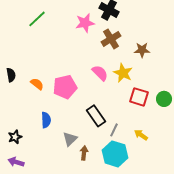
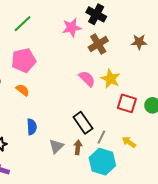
brown star: (142, 50) -> (139, 42), moved
pink pentagon: (65, 87) -> (24, 60), moved
brown arrow: (84, 153) -> (78, 147), moved

